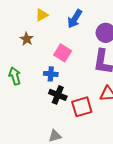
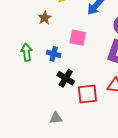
pink square: (63, 53) -> (78, 38), turned -30
blue cross: (51, 74) -> (54, 54), moved

